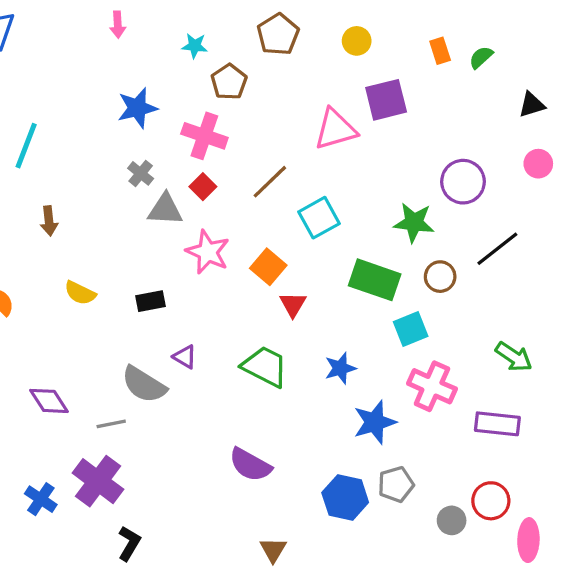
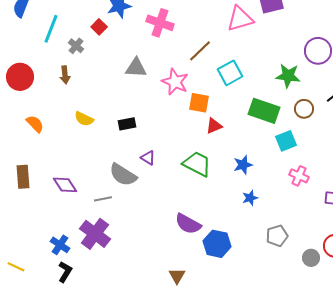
gray cross: (141, 173) -> (76, 46), moved
red square: (203, 187) -> (99, 27), moved
pink star: (208, 252) -> (175, 82), moved
orange square: (268, 267) -> (199, 103), turned -30
red triangle: (293, 304) -> (214, 126), turned 36
pink cross: (432, 386) -> (299, 176), size x0.7
blue star: (375, 422) -> (250, 198), moved, size x0.6
blue hexagon: (345, 497) -> (217, 244), moved
black L-shape: (129, 543) -> (65, 272), moved
brown triangle: (273, 550) -> (177, 276), moved

